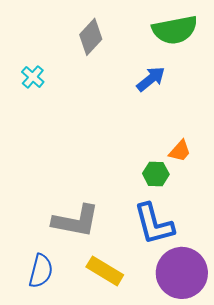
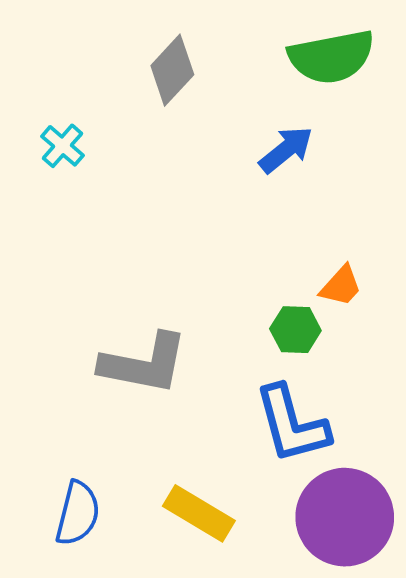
gray L-shape: (76, 221) -> (144, 364), moved

